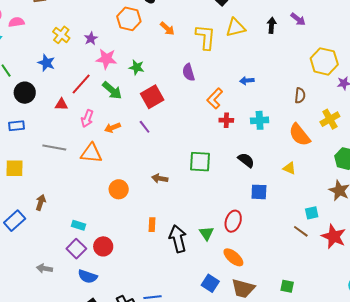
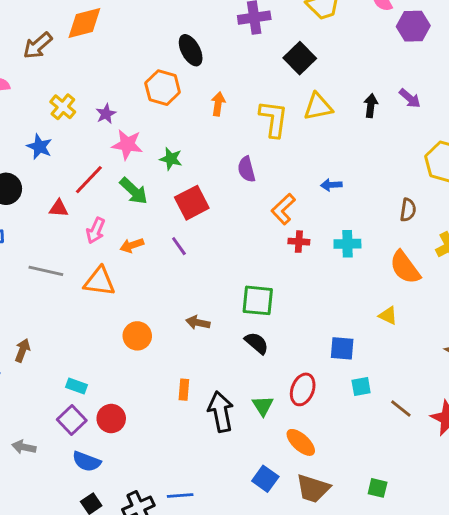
orange arrow: (167, 29) -> (218, 104), turned -126
black semicircle: (246, 160) -> (257, 343), moved
cyan square: (312, 213) -> (361, 387), moved

